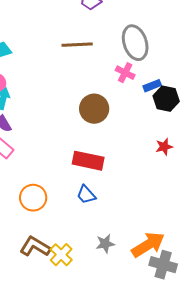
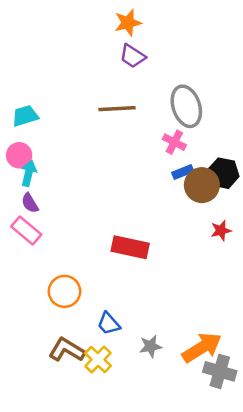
blue rectangle: (152, 86) -> (183, 172), moved
brown circle: (94, 109) -> (202, 185), moved
blue trapezoid: (86, 195) -> (109, 324), moved

